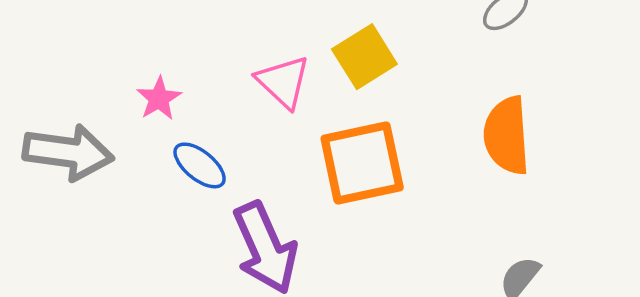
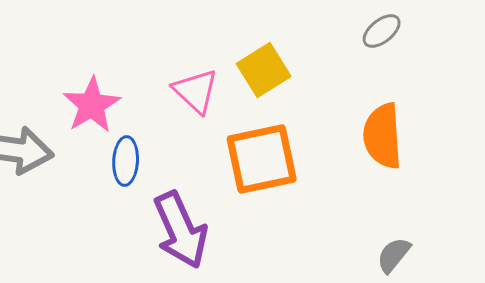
pink star: (159, 99) -> (92, 105), size x1.5
blue ellipse: (200, 165) -> (126, 161), turned 54

